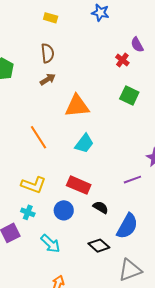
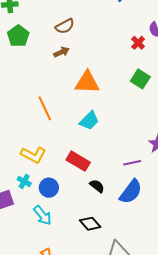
brown semicircle: (48, 53) -> (65, 26), turned 60
blue circle: (64, 210) -> (49, 188), moved
blue semicircle: (127, 226) -> (131, 192), moved

